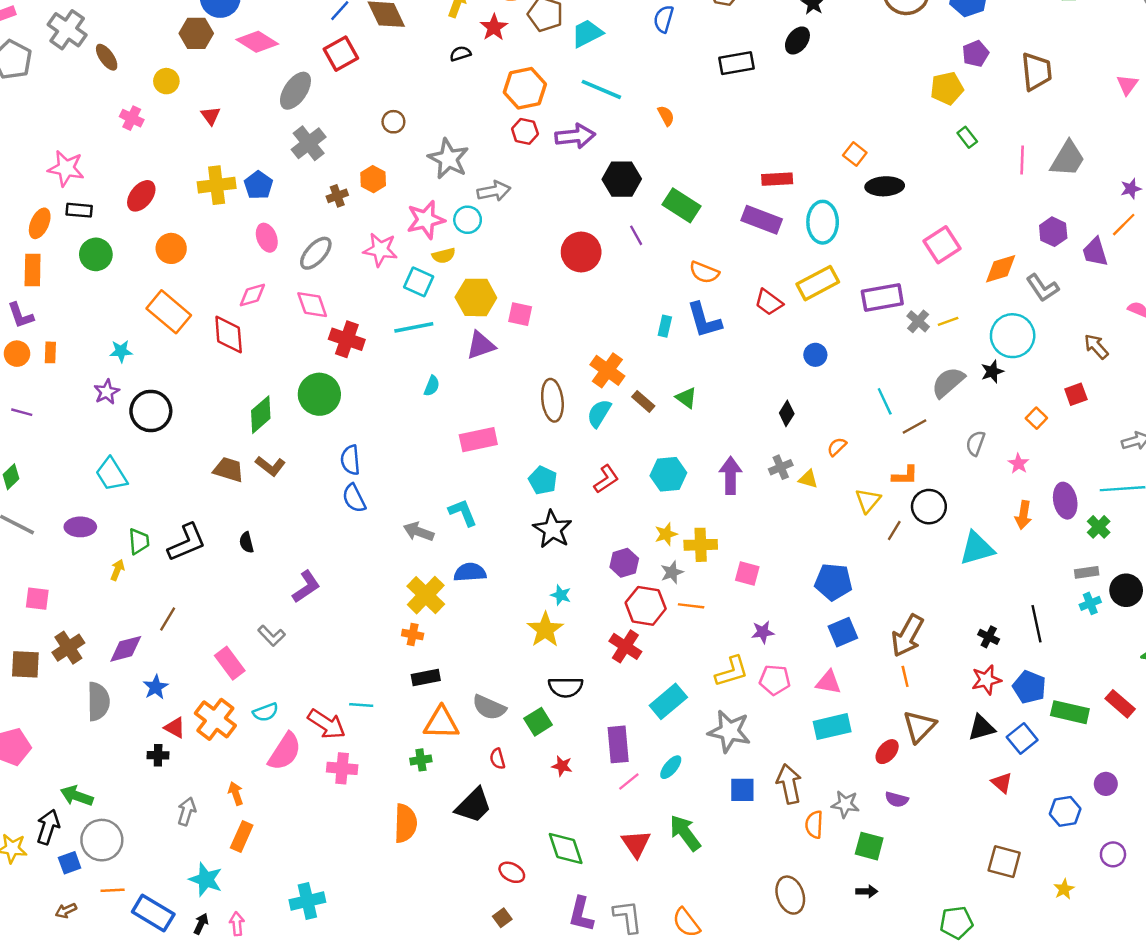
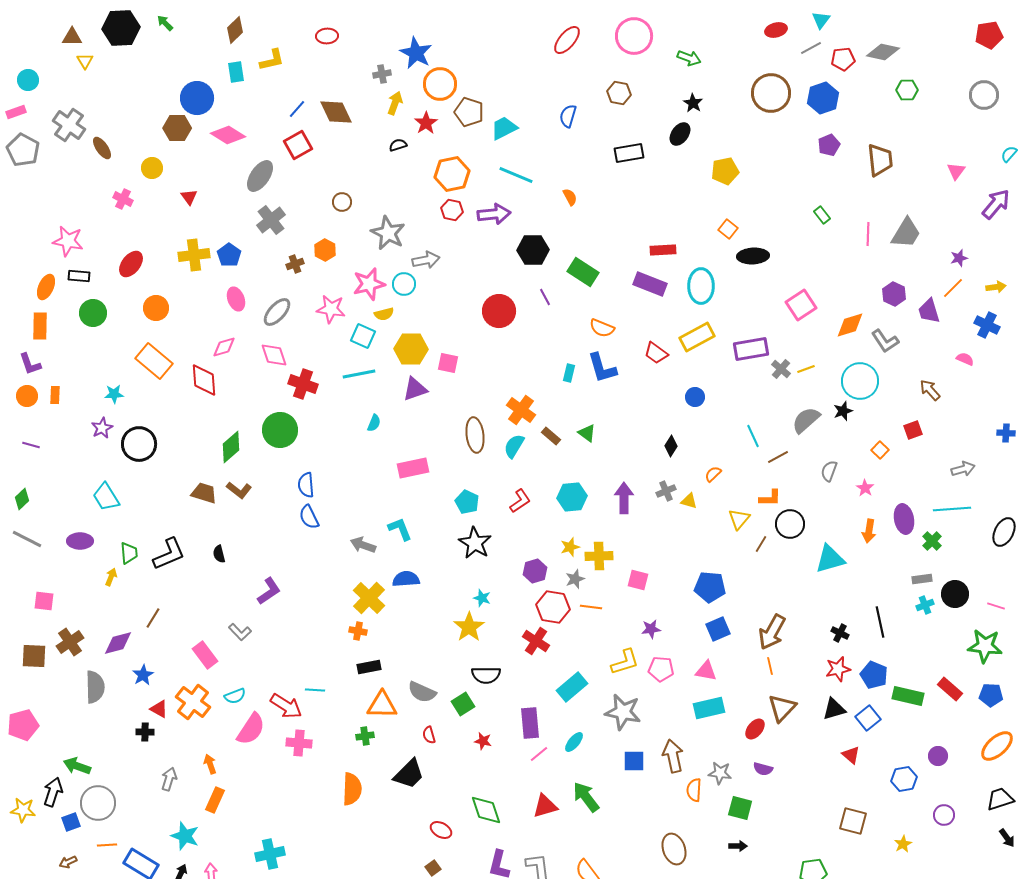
yellow pentagon: (947, 88) -> (725, 171), moved
red triangle: (636, 844) -> (545, 806), turned 48

